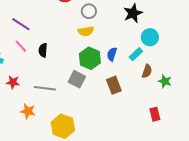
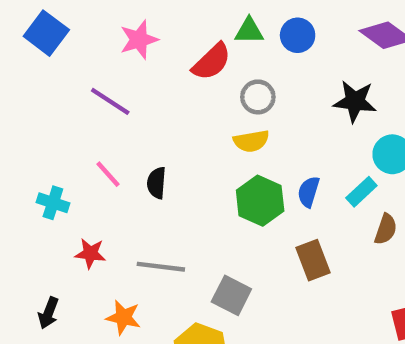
black star: (133, 13) -> (355, 101), turned 30
purple line: (21, 24) -> (110, 101), moved
gray square: (77, 79) -> (231, 295), moved

